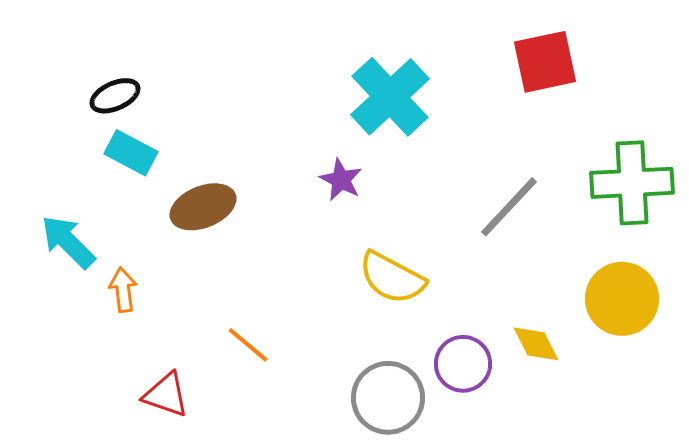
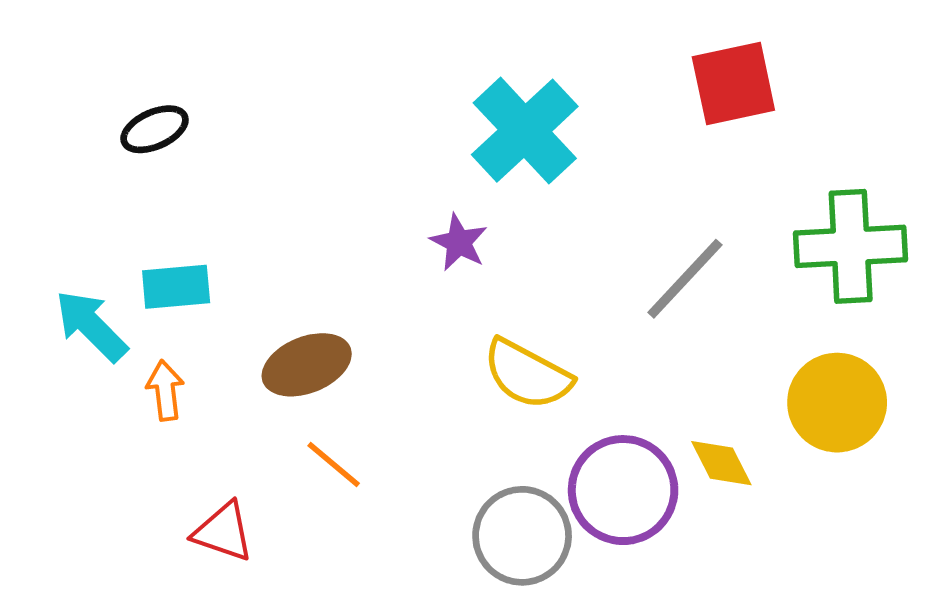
cyan rectangle: (131, 153) -> (176, 287), moved, turned -33
brown ellipse: (203, 207) -> (307, 365), moved
purple circle: (463, 364) -> (623, 490), size x1.4

